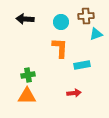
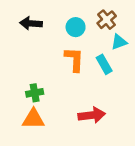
brown cross: (86, 16) -> (107, 20), turned -35
cyan rectangle: (82, 65) -> (104, 64), moved, turned 70
red arrow: (74, 93) -> (92, 115), size x1.5

